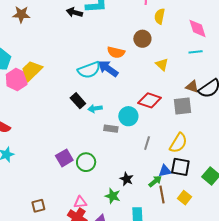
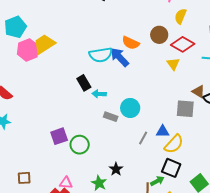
red diamond: (150, 100) -> (183, 44), moved
blue triangle: (165, 171) -> (163, 131), moved
green arrow: (155, 181) -> (157, 181), moved

